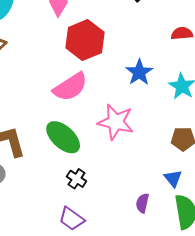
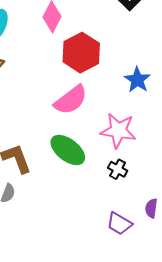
black cross: (77, 179) -> (118, 169), moved
purple trapezoid: (72, 219) -> (119, 224), moved

